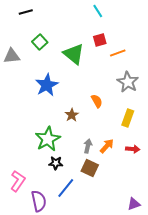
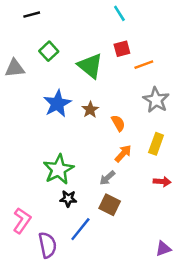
brown star: (72, 115) -> (90, 110), moved
gray arrow: (88, 146) -> (107, 178), turned -144
orange arrow: (107, 146) -> (123, 154), moved

